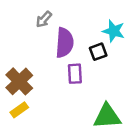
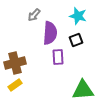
cyan star: (114, 31) -> (78, 16), moved
brown cross: (19, 81) -> (15, 63), turned 30

